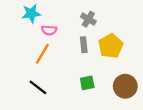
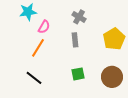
pink semicircle: (49, 30) -> (44, 27), turned -64
yellow pentagon: (111, 46) -> (114, 39), moved

